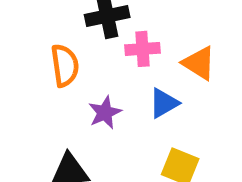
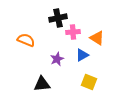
orange semicircle: (65, 65) -> (26, 40), moved, turned -60

